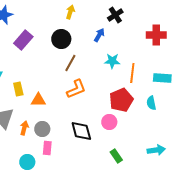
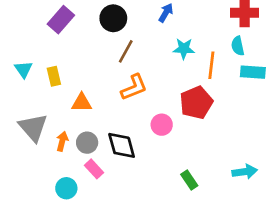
yellow rectangle: (18, 89) -> (54, 76), moved
cyan semicircle: (151, 103) -> (238, 46), moved
pink circle: (109, 122) -> (162, 125), moved
black diamond: (81, 131) -> (122, 145), moved
pink rectangle: (47, 148) -> (94, 169), turned -48

